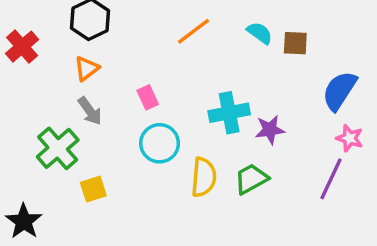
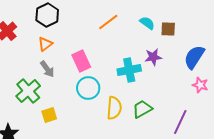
pink rectangle: (148, 97) -> (81, 61), size x1.5
purple star: (270, 130) -> (153, 57), moved
purple line: (331, 179) -> (180, 122), moved

